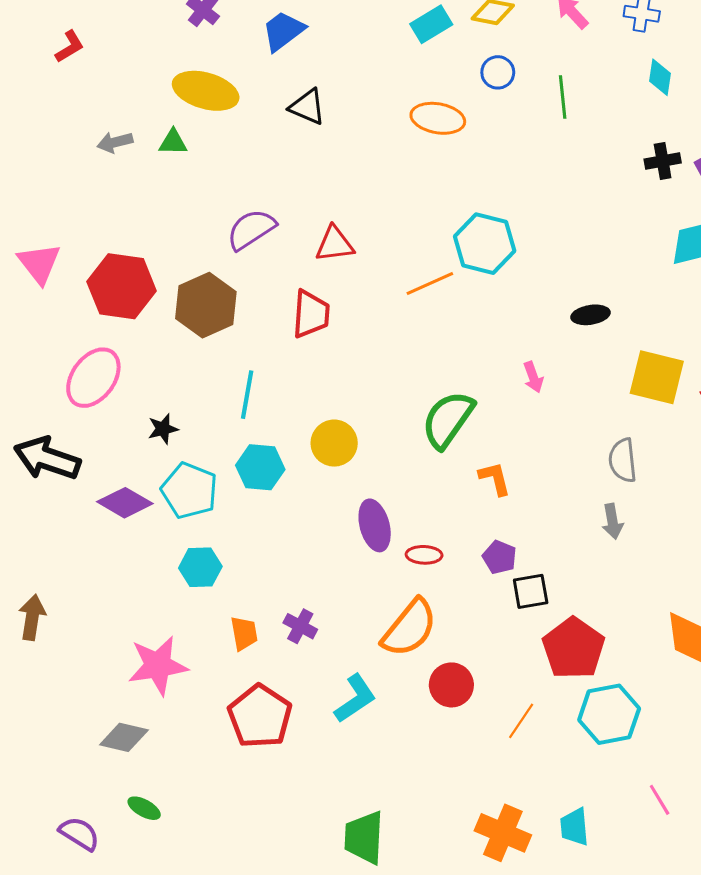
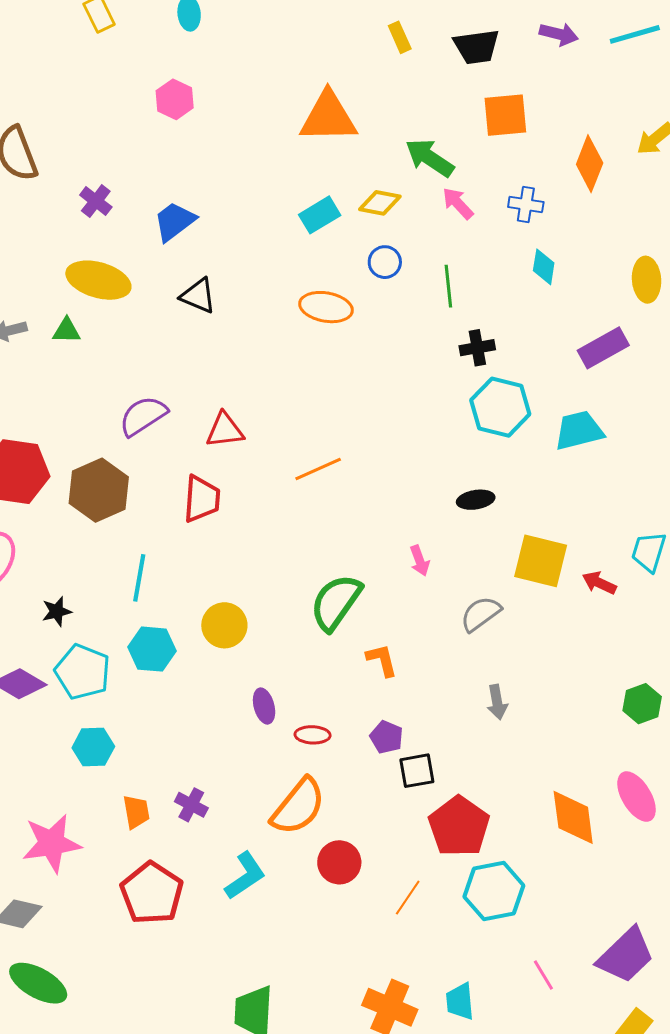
black cross: (663, 161) -> (477, 348), moved
cyan hexagon: (485, 244) -> (500, 407), moved
gray semicircle: (623, 460) -> (481, 614), moved, turned 60
purple ellipse: (375, 525) -> (264, 706), size x0.7
green ellipse: (144, 808) -> (38, 983), size x1.8

